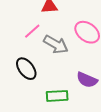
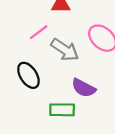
purple semicircle: (87, 80) -> (84, 88), moved

